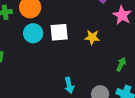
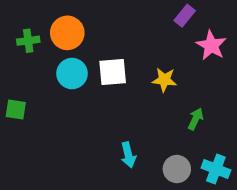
green arrow: (121, 64) -> (196, 119), moved

